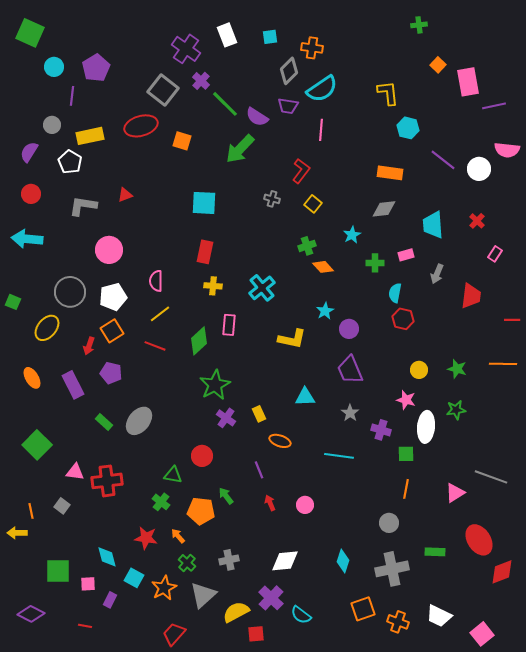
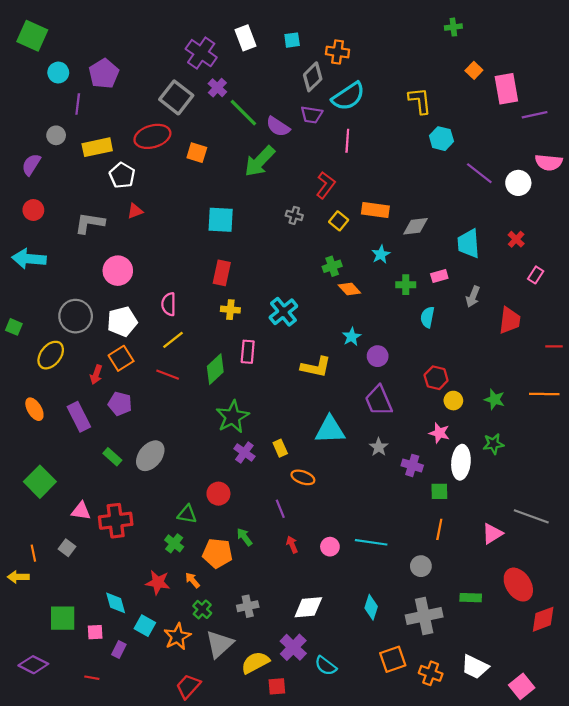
white pentagon: (70, 162) -> (122, 175), moved
orange rectangle: (390, 173) -> (375, 210), moved
red hexagon: (403, 319) -> (436, 378), moved
cyan triangle: (305, 397) -> (330, 430), size x1.4
cyan line: (339, 456) -> (371, 542), moved

